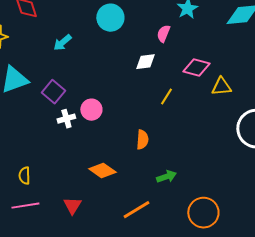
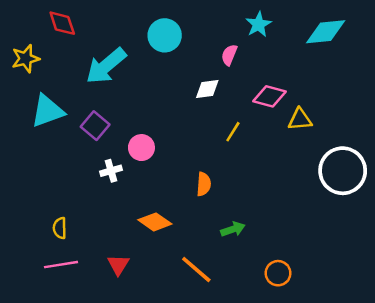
cyan arrow: (62, 43) -> (106, 66), size x1.8
white cross: (66, 119) -> (111, 171), moved
orange line: (136, 210) -> (196, 269), turned 72
orange circle: (203, 213) -> (278, 273), size x0.7

